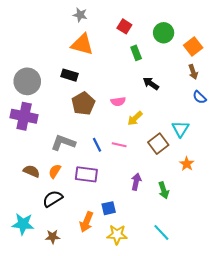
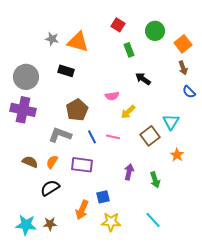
gray star: (80, 15) -> (52, 39), moved
brown pentagon: (83, 104) -> (77, 110), moved
cyan star: (23, 224) -> (26, 225), moved

